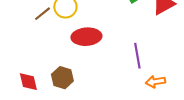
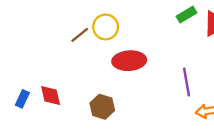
red diamond: (28, 82) -> (51, 95), moved

